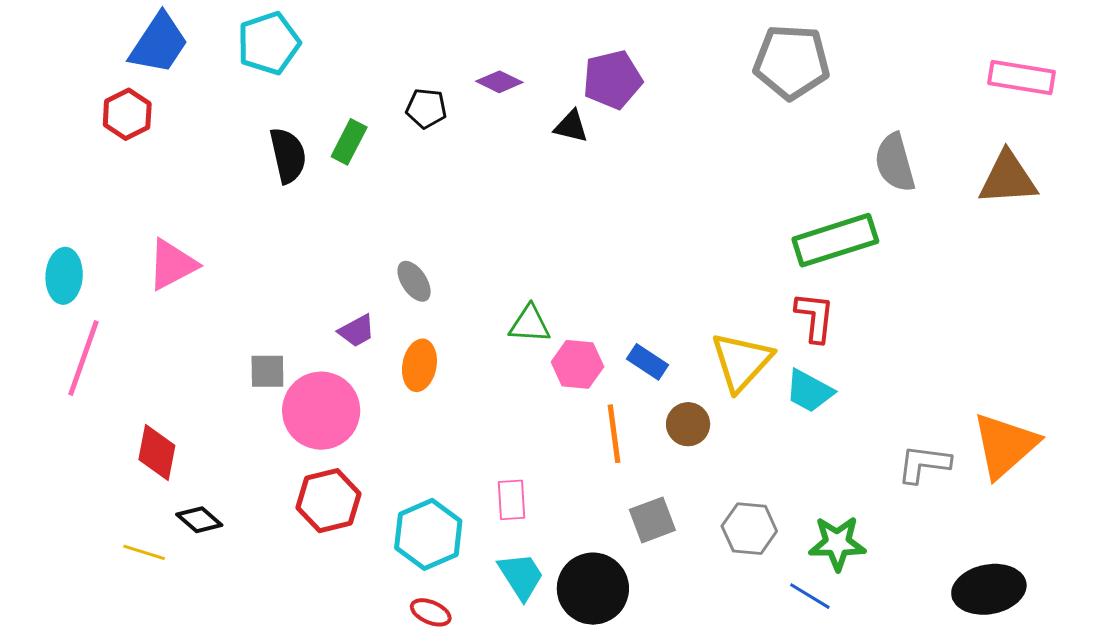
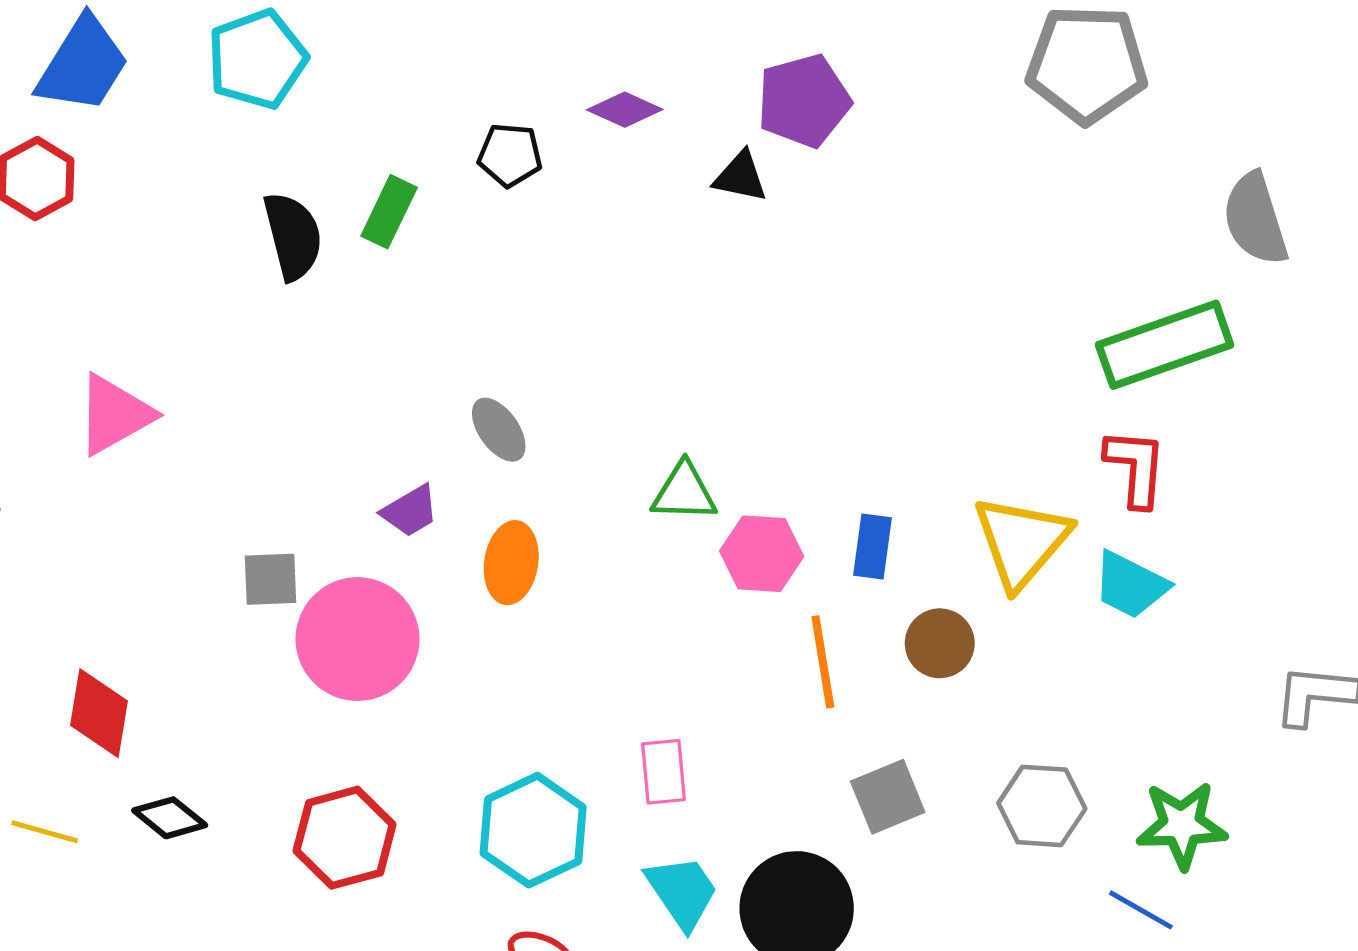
blue rectangle: (647, 362) -> (873, 546), turned 66
red hexagon: (329, 501) -> (345, 838), moved
yellow line: (144, 552) -> (45, 832), moved

